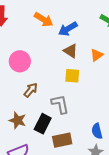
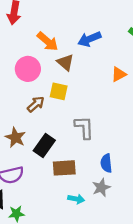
orange arrow: (44, 20) -> (48, 41), moved
brown triangle: (71, 51) -> (65, 62), moved
yellow square: (72, 76) -> (59, 91), moved
gray L-shape: (60, 104) -> (84, 127), moved

